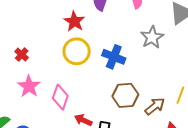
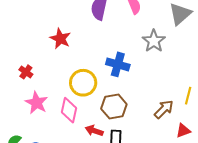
red star: (74, 21) -> (60, 39), moved
yellow circle: (77, 51) -> (83, 83), moved
brown hexagon: (125, 95) -> (114, 106), moved

